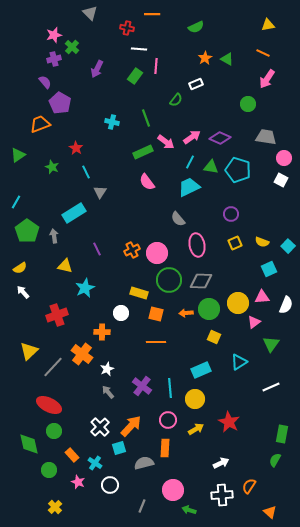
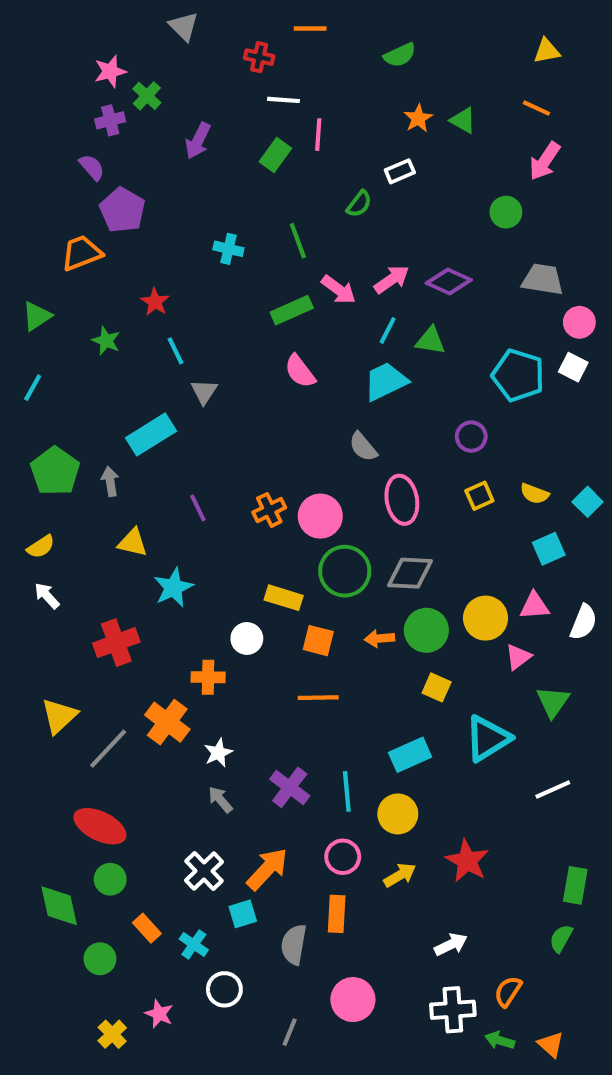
cyan pentagon: (238, 170) -> (518, 375), moved
cyan line: (16, 202) -> (33, 388), moved
cyan triangle: (239, 362) -> (488, 738), size x1.4
gray semicircle: (144, 463) -> (294, 944), turned -66
pink star: (78, 482) -> (159, 1014), moved
green arrow: (189, 510) -> (500, 1040), moved

